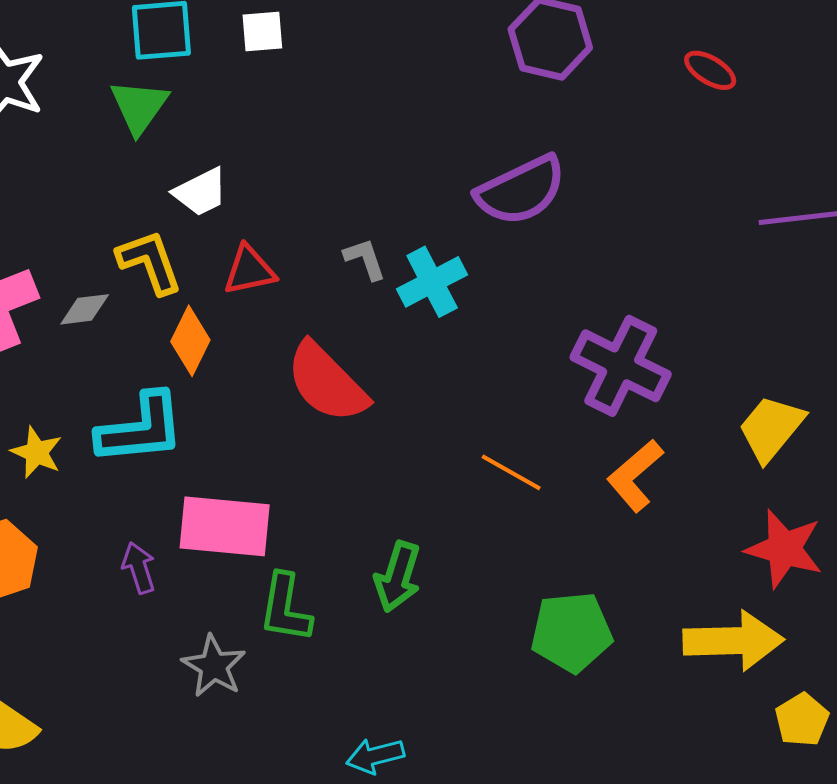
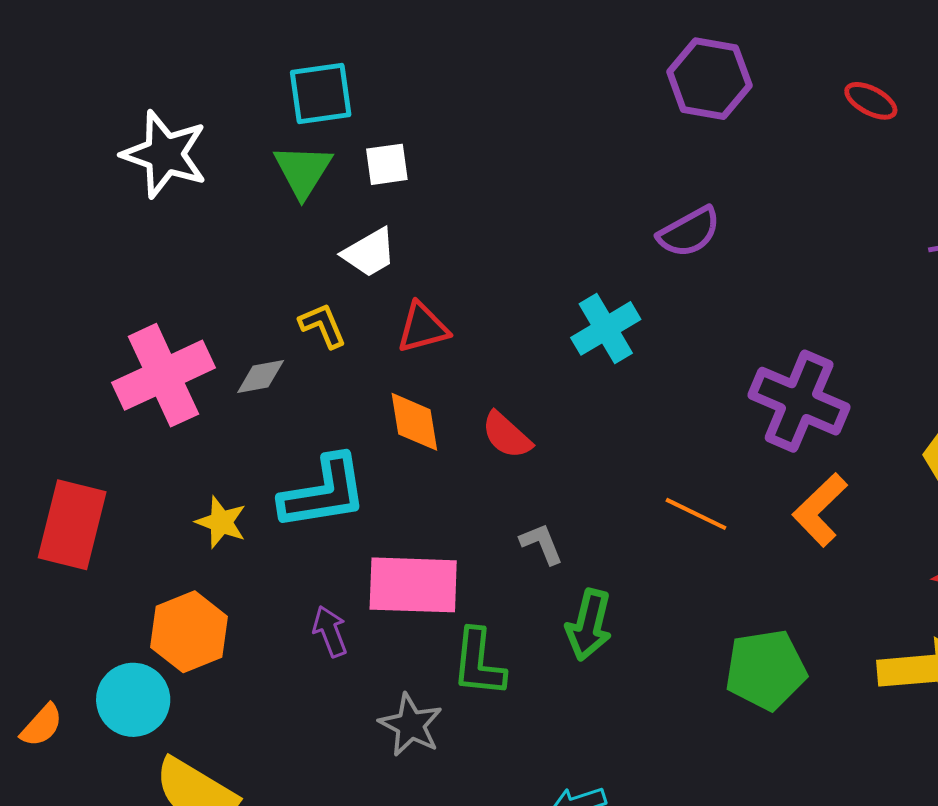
white square: (262, 32) -> (387, 164), moved
purple semicircle: (521, 190) -> (689, 232), size x0.7
gray L-shape: (365, 259) -> (542, 544), moved
yellow L-shape: (150, 262) -> (323, 325), size x0.7
orange diamond: (190, 341) -> (414, 422), moved, turned -32
red semicircle: (327, 383) -> (507, 435), size x0.6

